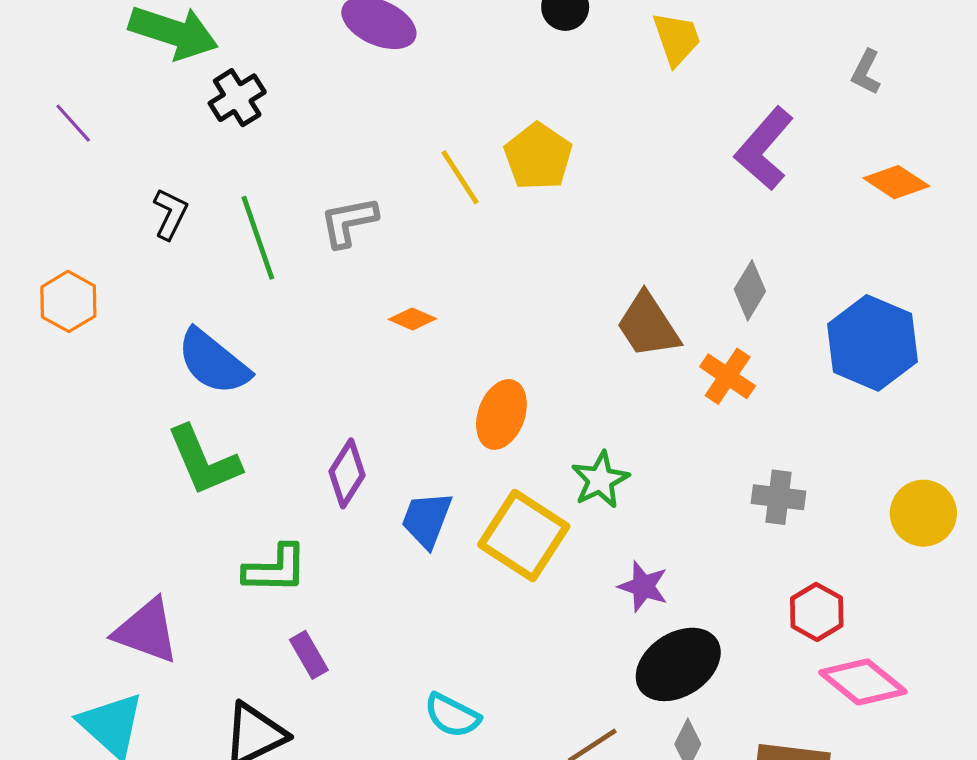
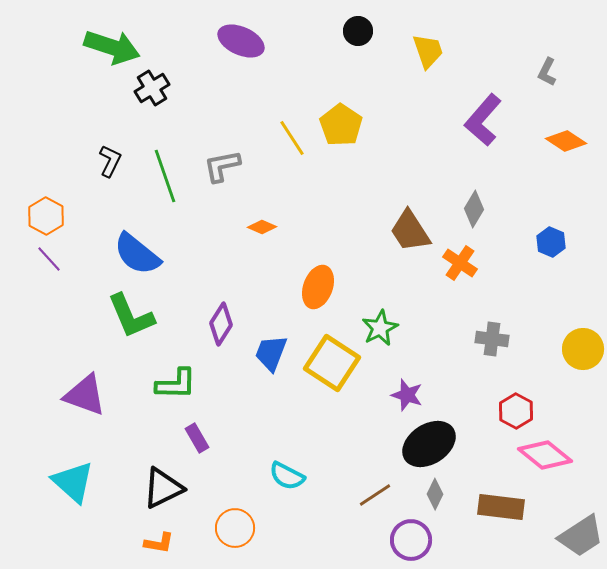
purple line: (73, 123) -> (49, 259), moved
blue hexagon: (872, 343) -> (551, 242), size x0.5
purple triangle: (146, 631) -> (85, 395), moved

